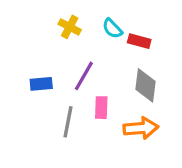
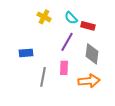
purple line: (84, 76) -> (67, 42), moved

